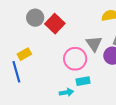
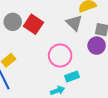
gray triangle: (94, 44) -> (74, 23), moved

